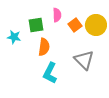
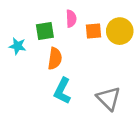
orange square: (75, 25) -> (94, 31), turned 32
gray triangle: (84, 60) -> (109, 98), moved

